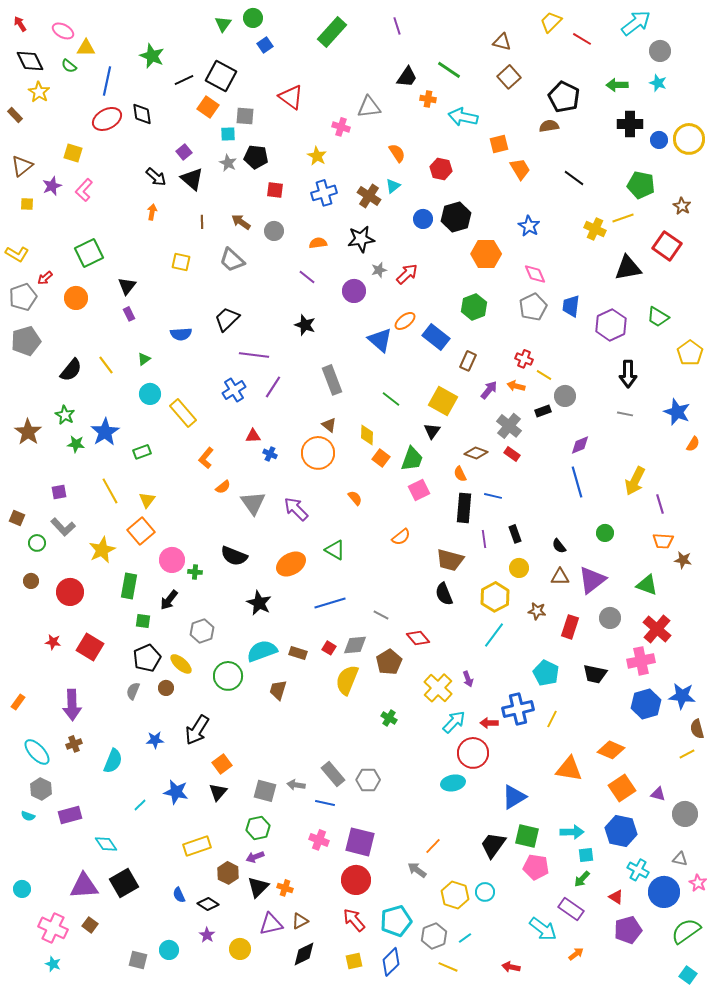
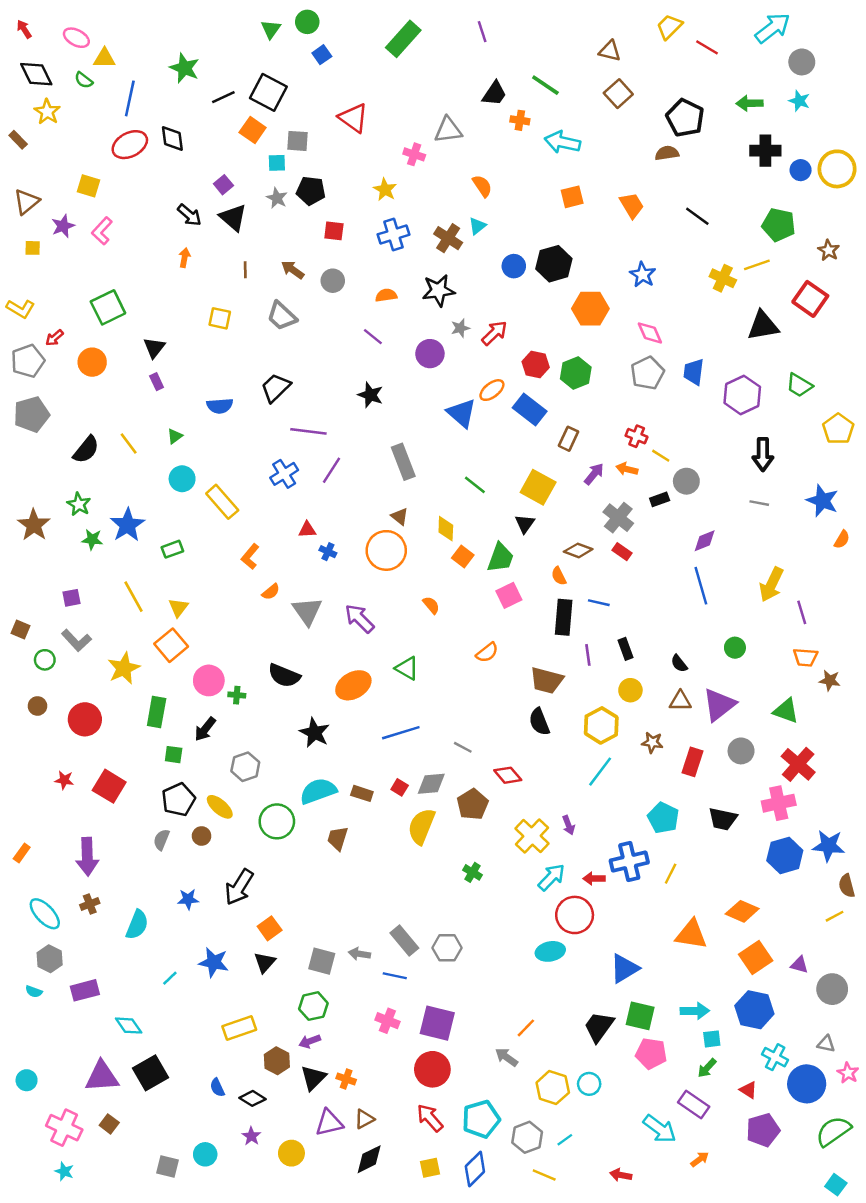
orange square: (499, 144) -> (572, 197), moved
red hexagon: (441, 169) -> (536, 365), moved

